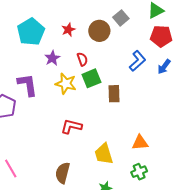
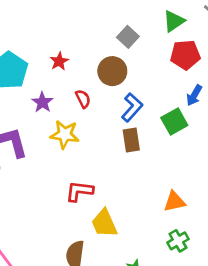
brown circle: (99, 31) -> (112, 71), moved
blue L-shape: (137, 61) -> (132, 107), moved
green square: (91, 78) -> (174, 121), moved
yellow trapezoid: (104, 154) -> (104, 223), moved

